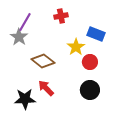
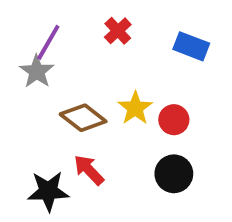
red cross: (61, 16) -> (118, 31), turned -32
blue rectangle: (96, 34) -> (191, 46), moved
yellow star: (76, 47) -> (135, 108), moved

